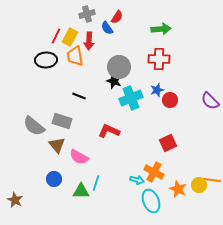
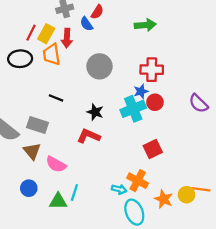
red cross: (159, 59) -> (152, 70), moved
black star: (114, 81) -> (95, 112), moved
cyan cross: (131, 98) -> (133, 109), moved

